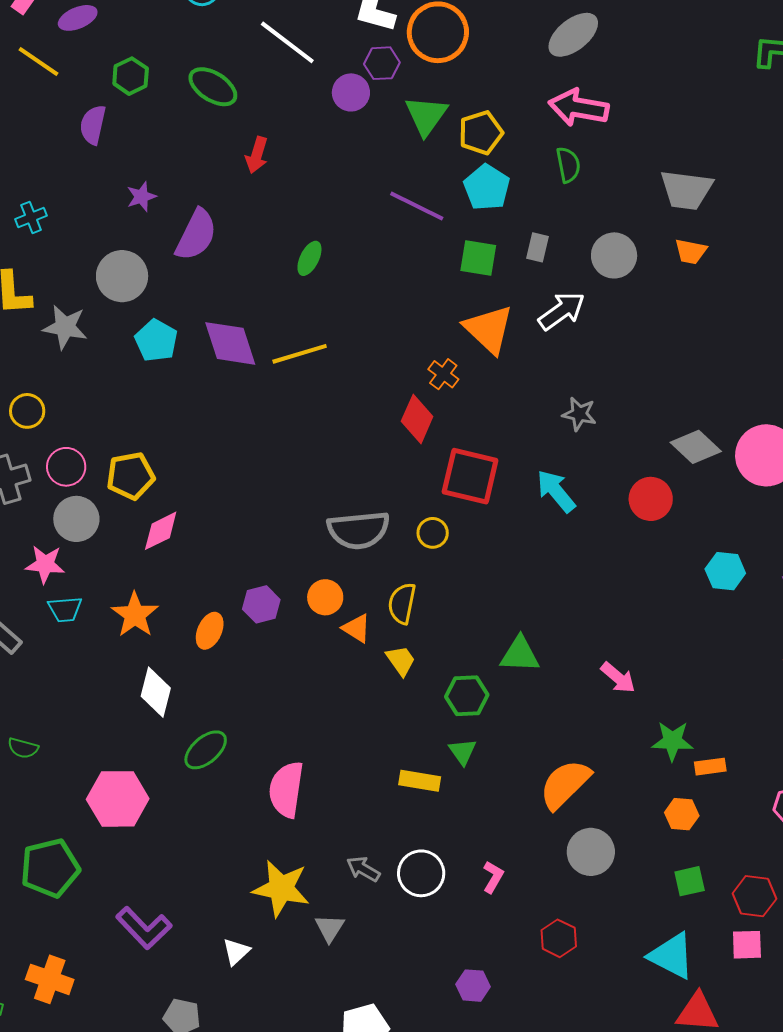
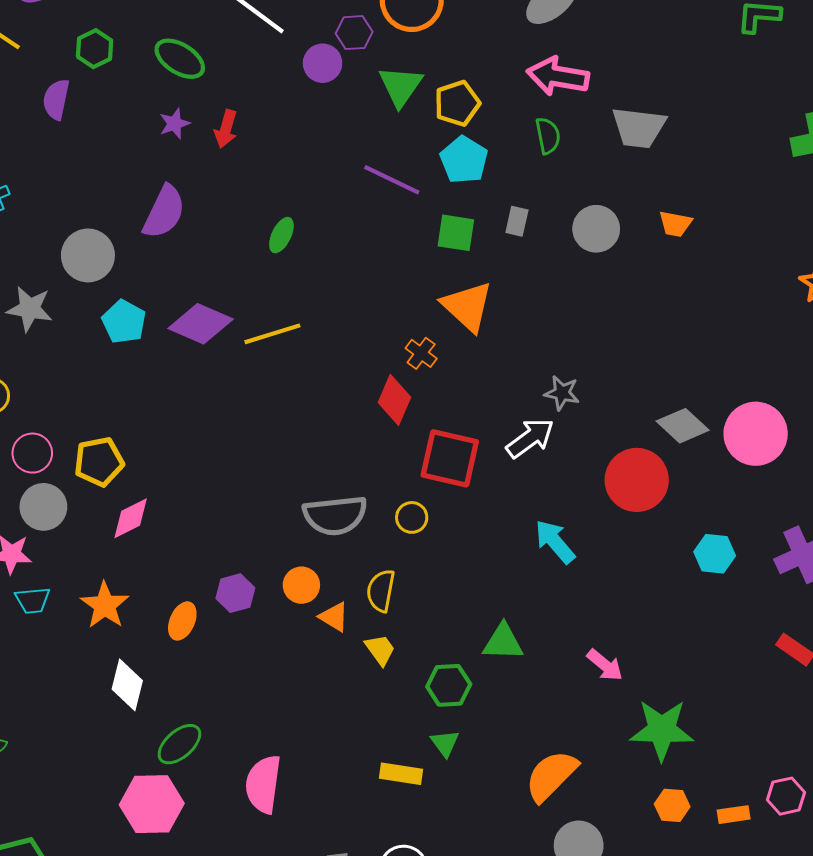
gray trapezoid: (686, 190) -> (639, 128), moved
purple star: (141, 197) -> (174, 124), moved
white arrow: (562, 311) -> (530, 438), moved
purple diamond: (230, 343) -> (201, 324), turned -48
cyan arrow: (556, 491) -> (555, 542), moved
red circle: (651, 499) -> (637, 480), size x1.4
green star: (672, 741) -> (662, 730), size x1.5
orange rectangle: (710, 767) -> (734, 815), moved
pink hexagon: (118, 799) -> (152, 804), moved

